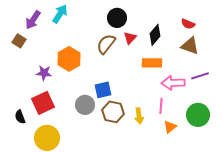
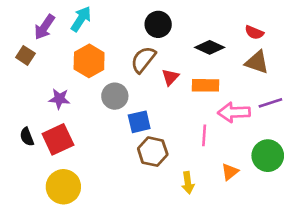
black diamond: (155, 35) -> (210, 47), turned 75
red triangle: (130, 38) -> (170, 77), moved
orange hexagon: (69, 59) -> (89, 61), moved
gray circle: (85, 105) -> (115, 96), moved
pink line: (161, 106) -> (204, 135), moved
yellow arrow: (139, 116) -> (188, 183), moved
black semicircle: (20, 117) -> (27, 137), moved

